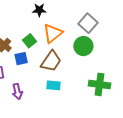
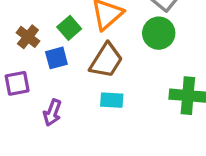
purple arrow: (17, 91) -> (52, 113), turned 35

